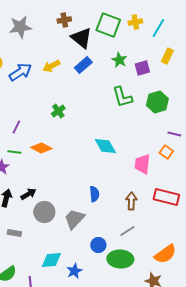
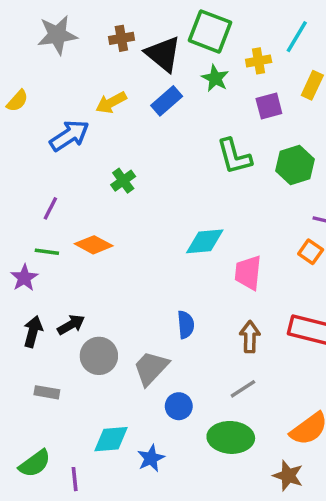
brown cross: (64, 20) -> (121, 38), moved
yellow cross: (135, 22) -> (259, 61), moved
green star: (119, 60) -> (215, 78), moved
blue arrow: (20, 72) -> (69, 136), moved
cyan diamond: (105, 146) -> (205, 241), turned -65
pink trapezoid: (142, 164) -> (248, 273), moved
blue circle: (98, 245) -> (179, 406), moved

